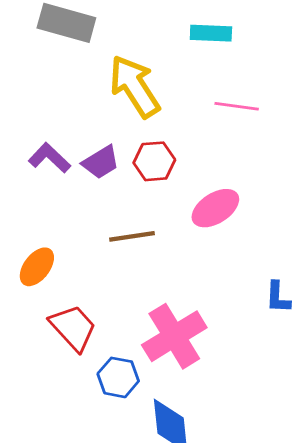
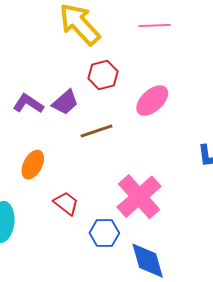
purple L-shape: (49, 158) -> (28, 104), moved
purple trapezoid: (101, 162) -> (65, 102), moved
red trapezoid: (73, 328) -> (66, 203), size x0.7

